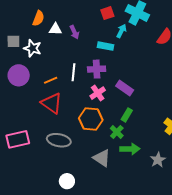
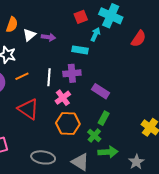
white triangle: (55, 29) -> (29, 35), turned -40
purple arrow: (74, 32) -> (48, 37), turned -56
orange line: (51, 80) -> (22, 76), moved
pink cross: (98, 93) -> (63, 98), moved
gray ellipse: (59, 140) -> (43, 157), moved

